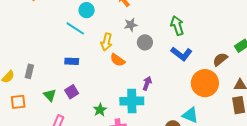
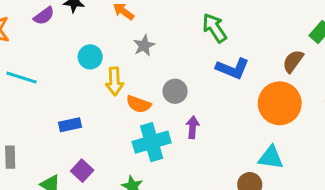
cyan circle: (87, 10) -> (90, 57), moved
cyan line: (75, 28) -> (22, 78), moved
gray circle: (145, 42) -> (175, 91), moved
cyan cross: (132, 101) -> (152, 142), moved

